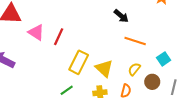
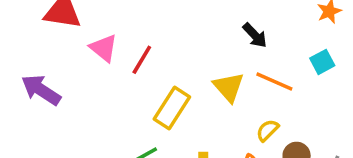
cyan square: (164, 59) -> (322, 62), moved
yellow triangle: (104, 68) -> (229, 87), moved

